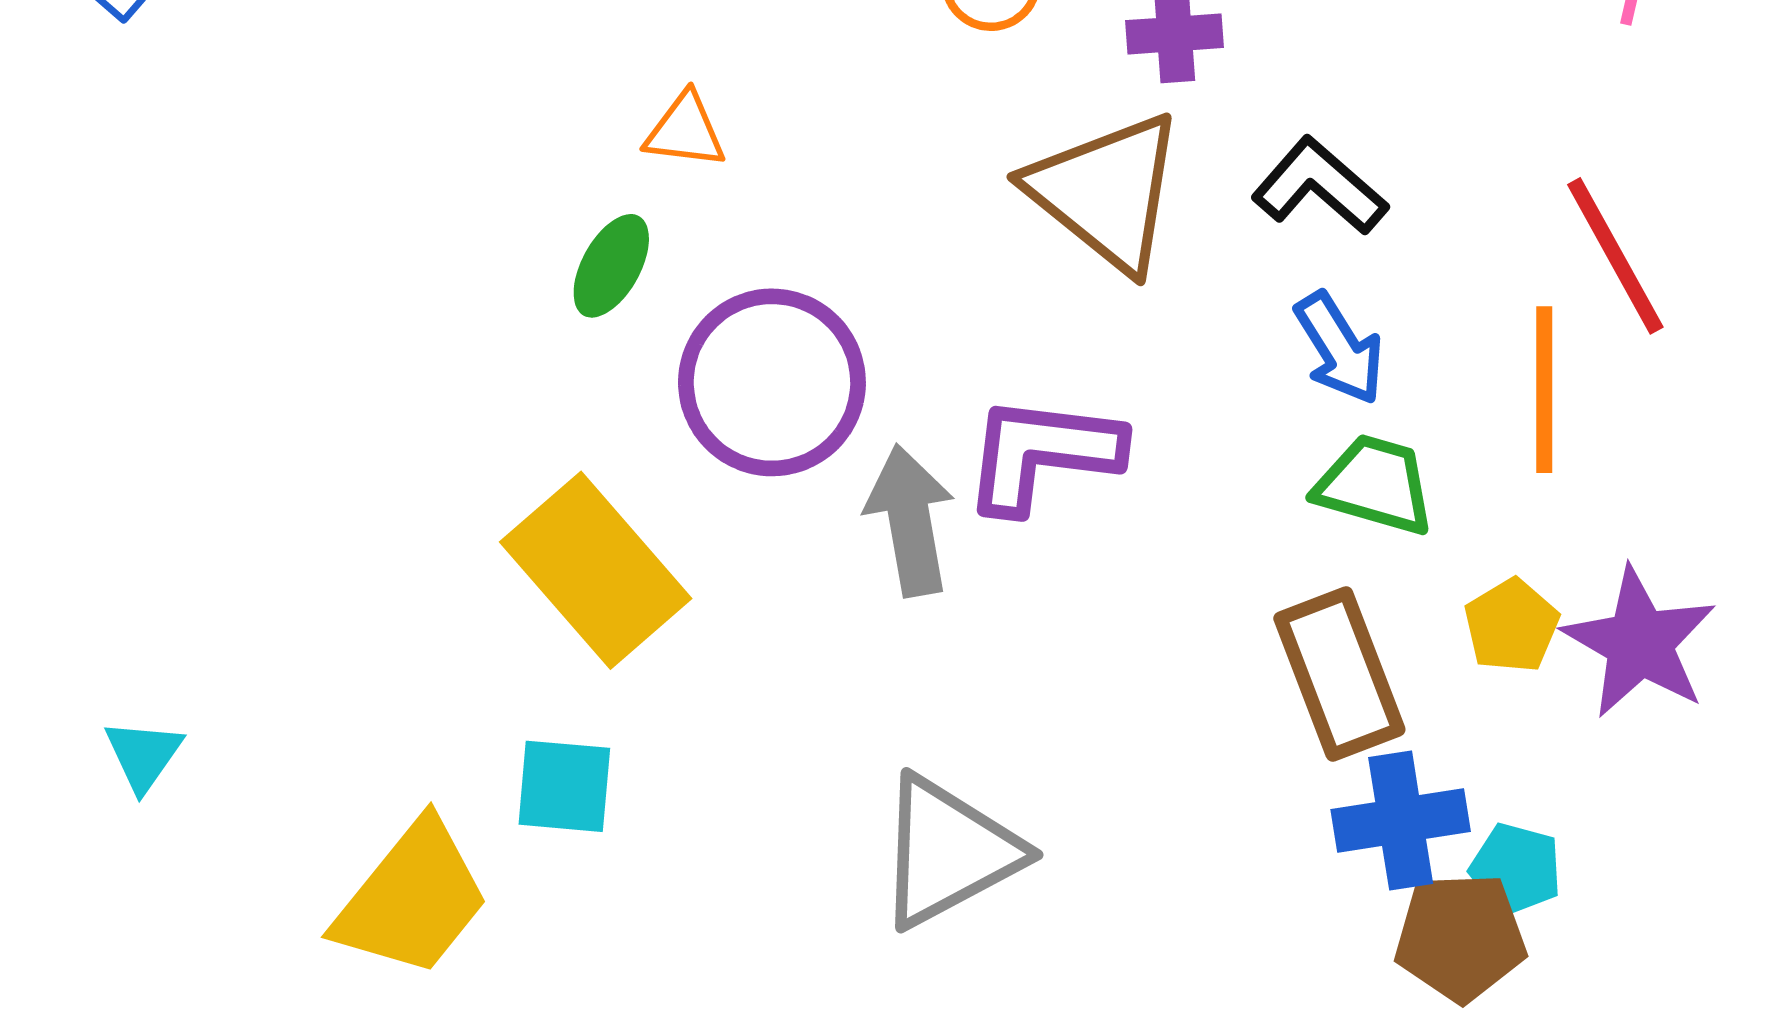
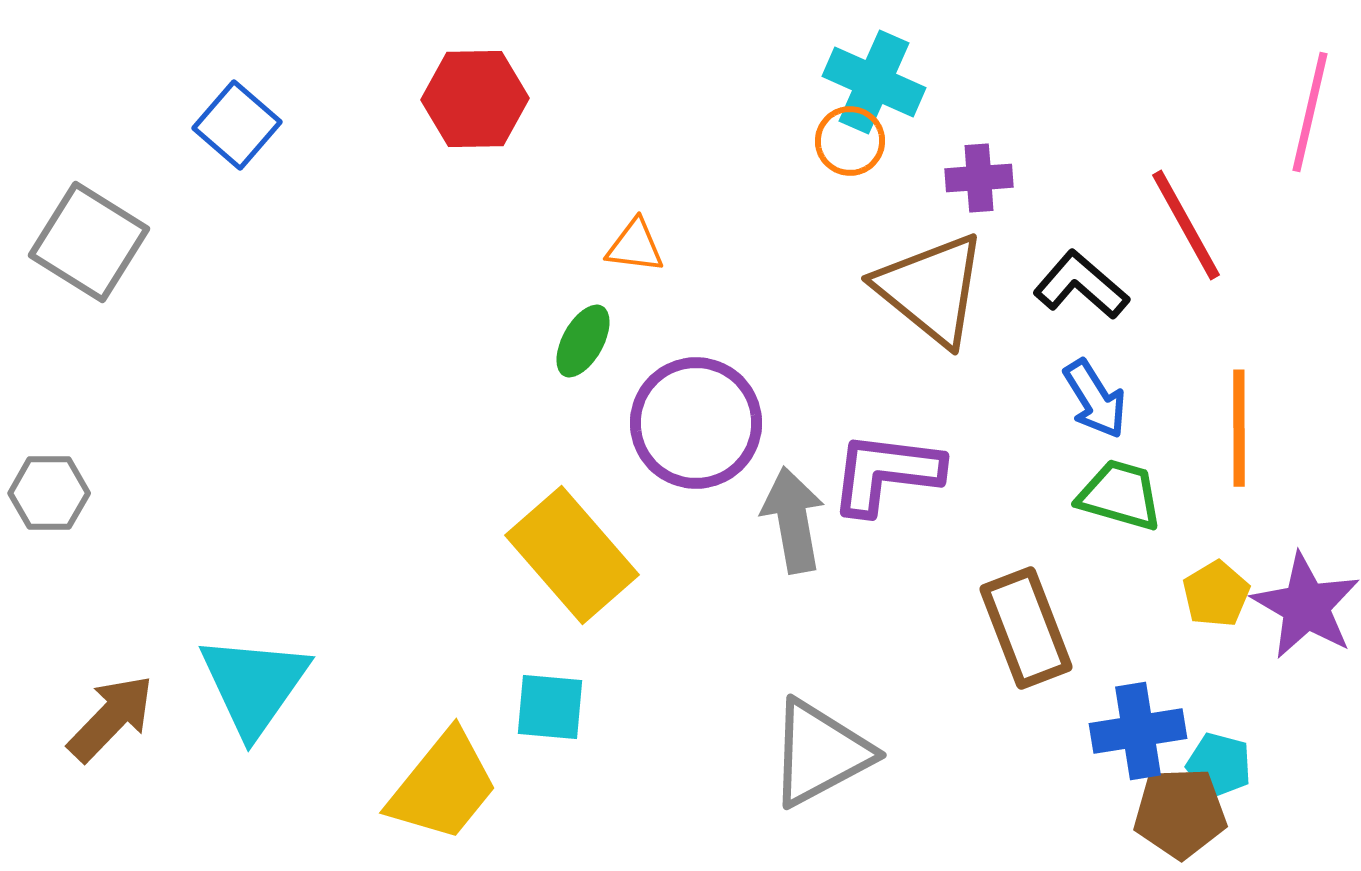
red line: (1615, 256) -> (1186, 225), moved
brown rectangle: (1339, 674) -> (1026, 628), moved
cyan triangle: (143, 755) -> (254, 685), size x2.0

